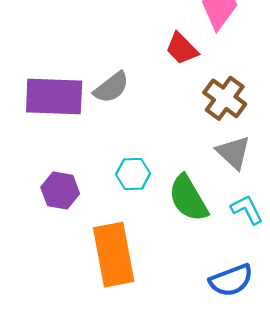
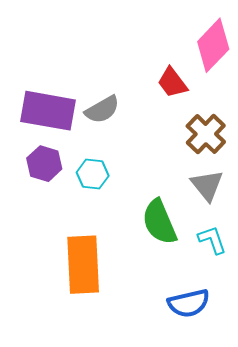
cyan hexagon: (133, 174) -> (93, 174), moved
purple hexagon: (60, 190) -> (44, 164), moved

